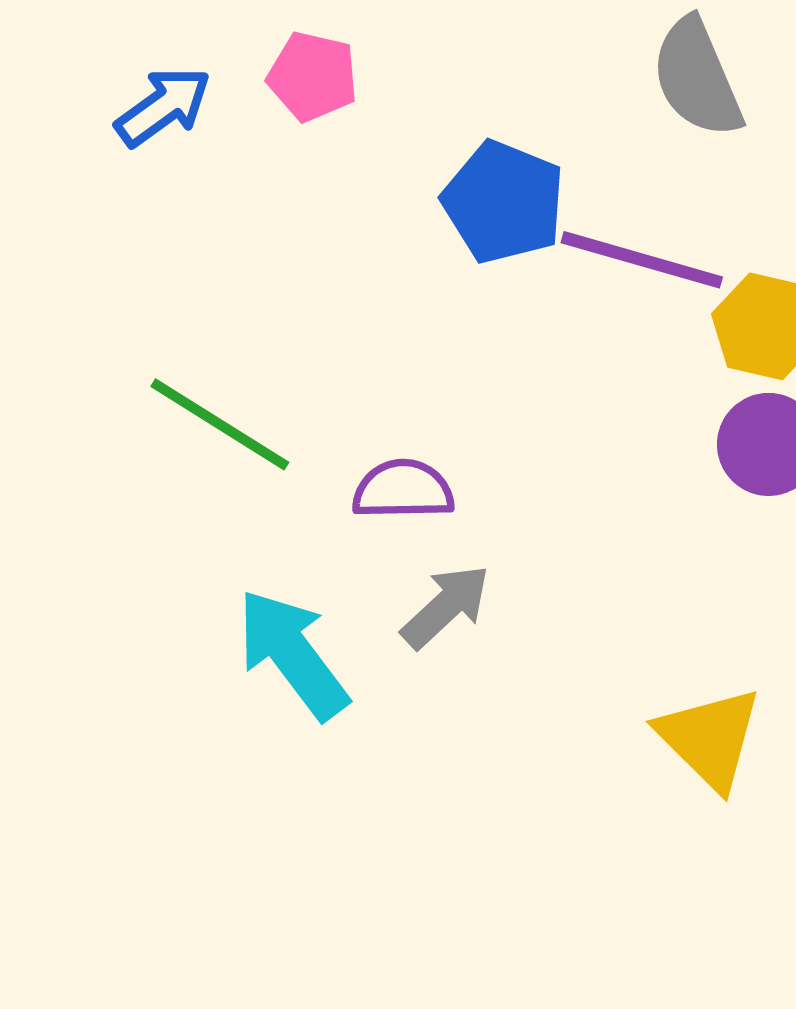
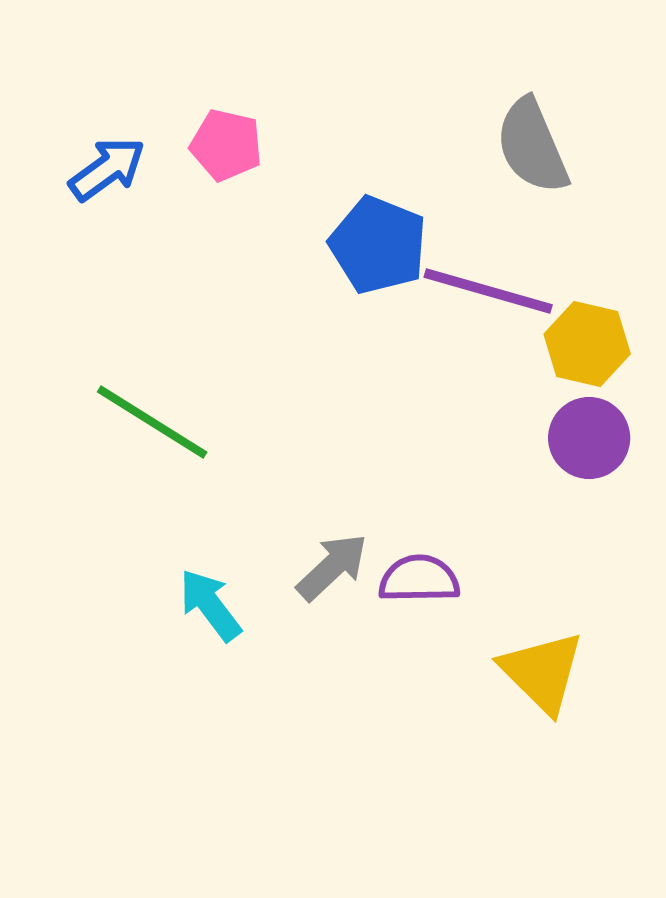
purple semicircle: (403, 490) -> (419, 579), moved
cyan arrow: (293, 654) -> (210, 605), size x0.7

